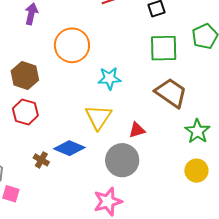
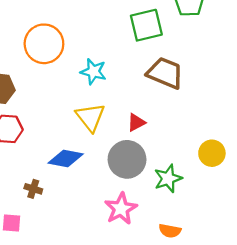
cyan star: (109, 78) -> (93, 72), turned 30
green star: (197, 131) -> (168, 179), moved, turned 30
brown cross: (41, 160) -> (33, 189), moved

